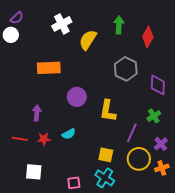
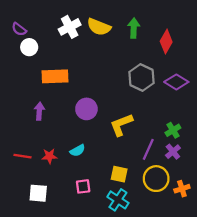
purple semicircle: (17, 18) -> (19, 29), moved, turned 80
white circle: (11, 35) -> (29, 47), moved
yellow semicircle: (88, 40) -> (99, 27), moved, turned -100
purple diamond: (158, 85) -> (176, 82), moved, turned -60
yellow L-shape: (108, 111) -> (121, 125), turned 60
purple arrow: (37, 113) -> (39, 111), moved
purple cross: (161, 144) -> (173, 152), moved
pink square: (74, 183) -> (83, 186), moved

